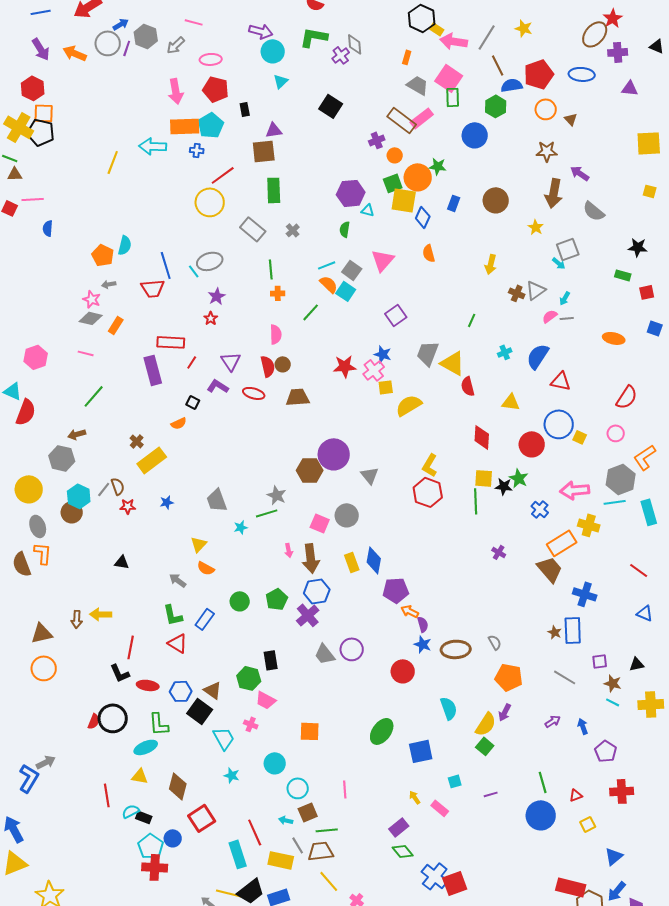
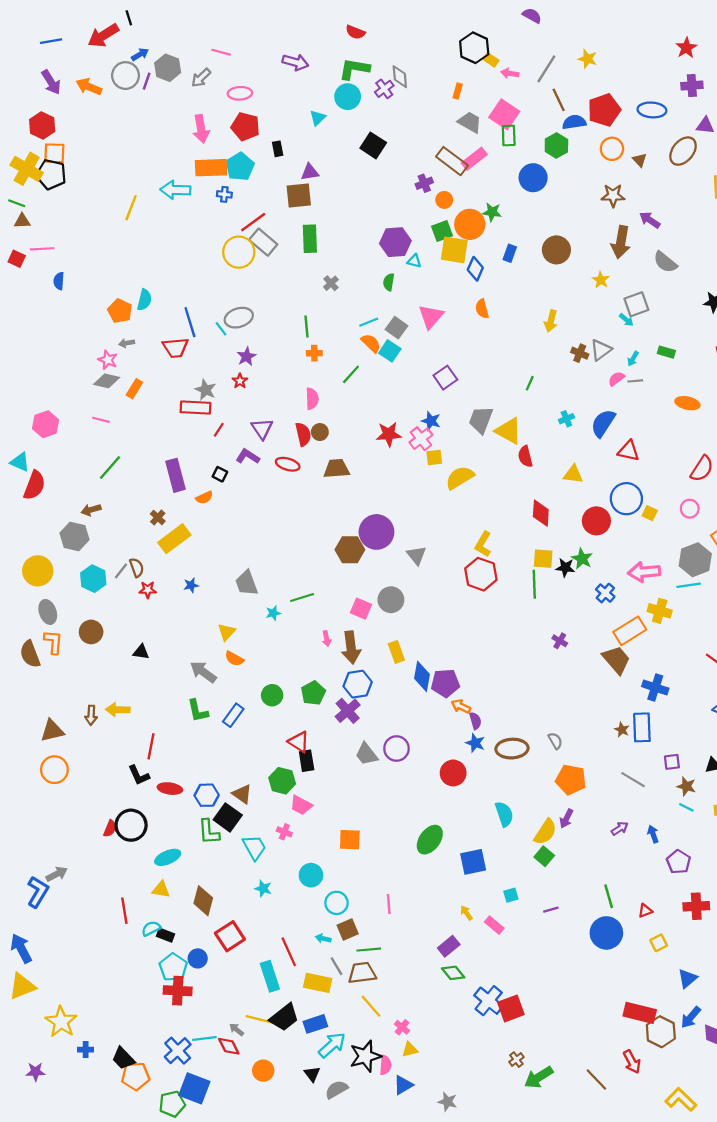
brown ellipse: (595, 34) -> (683, 151), moved
pink arrow: (454, 41) -> (510, 73), size x0.6
cyan circle: (273, 51) -> (348, 97), moved
gray rectangle: (253, 229) -> (263, 242), moved
green rectangle: (623, 275) -> (666, 352), moved
purple rectangle: (153, 370) -> (175, 475), moved
gray star: (277, 495) -> (205, 390), moved
brown circle: (72, 512) -> (91, 632), moved
blue diamond: (374, 560) -> (422, 676), moved
gray arrow: (178, 580) -> (203, 672), size x1.4
red triangle: (178, 643) -> (299, 742), moved
green L-shape: (159, 724) -> (209, 832), moved

